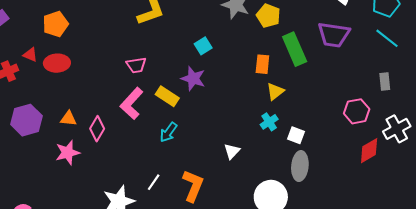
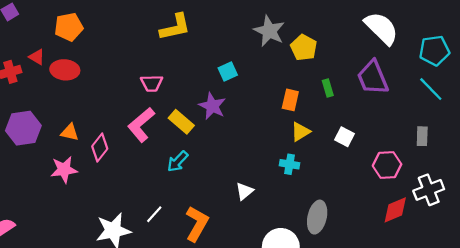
purple trapezoid: (334, 35) -> (373, 78), turned 52
green rectangle: (295, 49) -> (328, 88), size x0.5
cyan cross: (269, 122) -> (289, 164), turned 36
white square: (296, 135) -> (344, 137), moved

